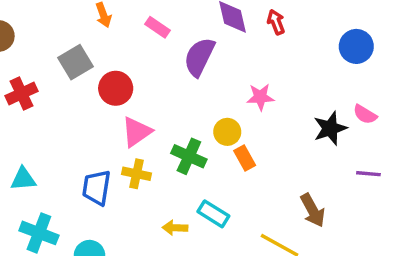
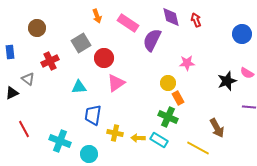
pink rectangle: (158, 27) -> (128, 23), size x1.5
green cross: (189, 156) -> (168, 117), moved
yellow cross: (137, 174) -> (115, 133), moved
cyan triangle: (23, 179) -> (79, 87), moved
cyan rectangle: (213, 214) -> (159, 140), moved

